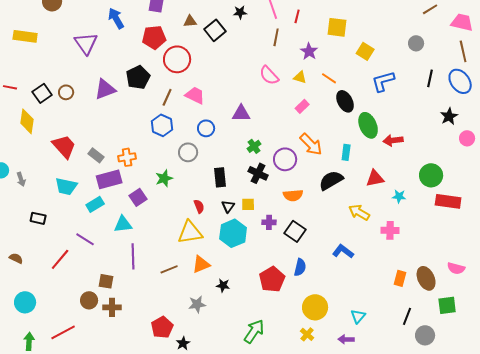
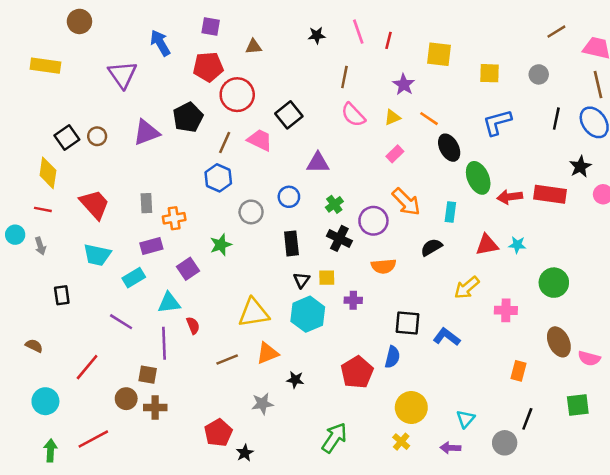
black square: (215, 30) -> (289, 115), moved
brown line: (276, 37) -> (344, 77), moved
yellow square: (365, 51) -> (489, 73), moved, turned -30
yellow triangle: (300, 77) -> (392, 117), turned -40
red line: (10, 87) -> (43, 209), moved
blue circle: (206, 128) -> (289, 197), moved
gray rectangle: (96, 155) -> (146, 203), moved, turned 49
green circle: (431, 175) -> (554, 283), moved
purple rectangle: (109, 179) -> (151, 246), size x0.7
black semicircle: (331, 180) -> (431, 247), size x0.7
cyan star: (399, 196) -> (517, 245), moved
red rectangle: (448, 201) -> (550, 194), moved
red semicircle: (199, 206) -> (193, 325), moved
yellow arrow: (359, 212) -> (467, 288), turned -70
black rectangle: (38, 218) -> (62, 295), turned 70
black square: (295, 231) -> (407, 323), moved, turned -30
purple line: (133, 256) -> (164, 343), moved
red line: (60, 259) -> (87, 367), moved
brown ellipse: (426, 278) -> (559, 342), moved
gray circle: (425, 335) -> (505, 443), moved

